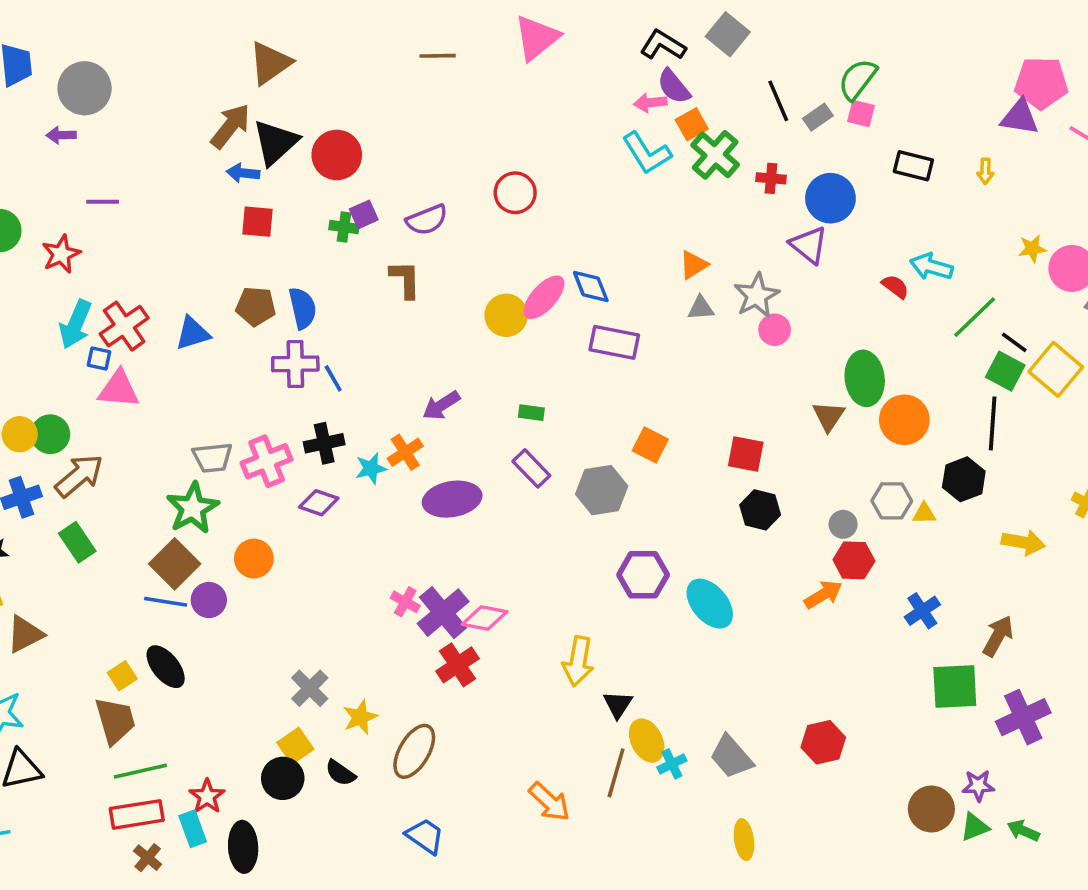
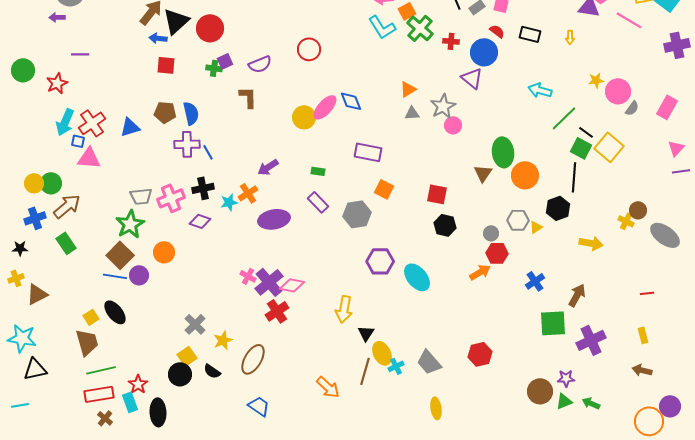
red semicircle: (895, 286) -> (497, 31), moved
purple rectangle: (614, 342) -> (368, 152), moved
yellow triangle: (924, 514) -> (536, 227), turned -32

